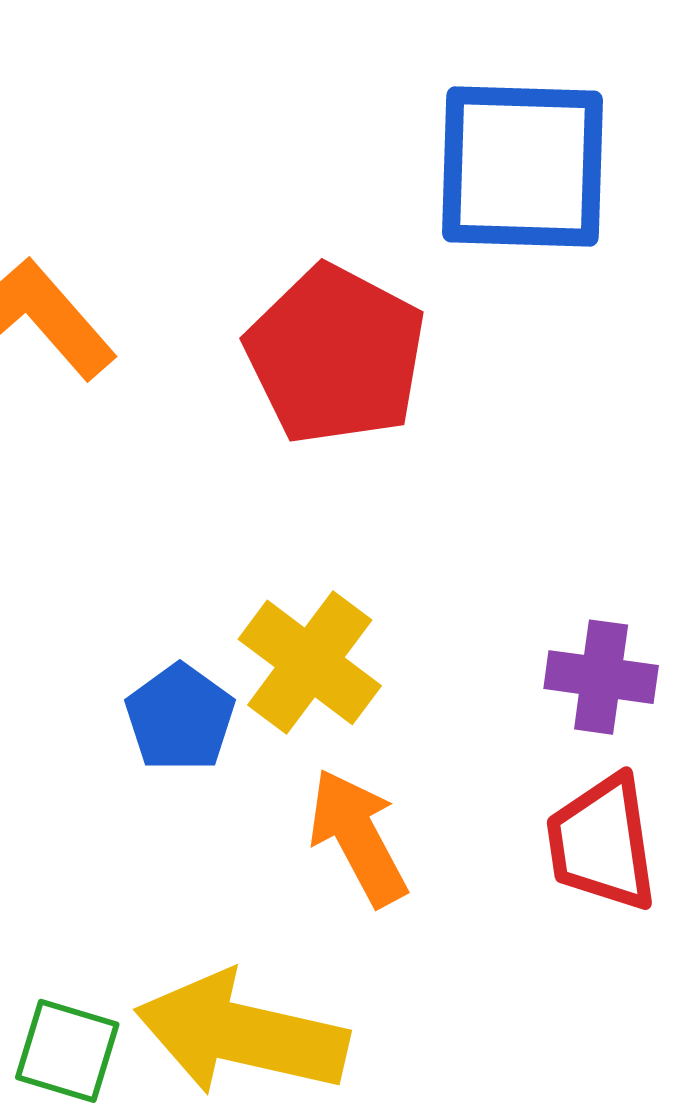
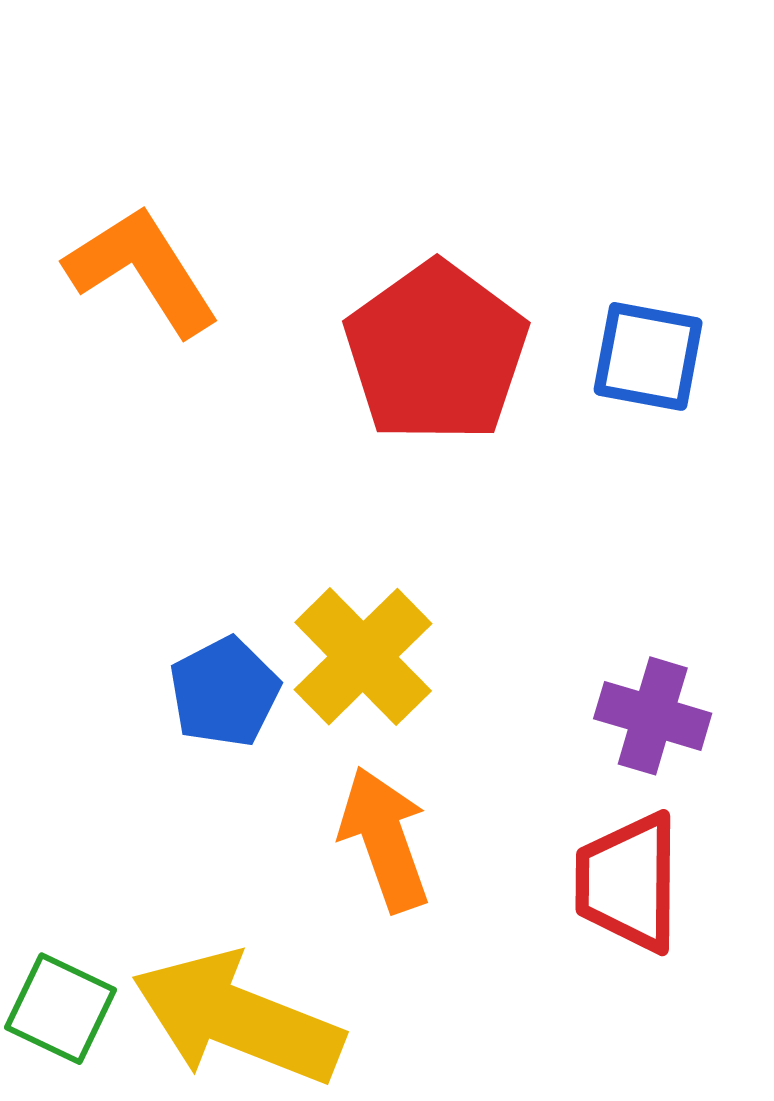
blue square: (522, 167) -> (648, 356), moved, size x0.6

